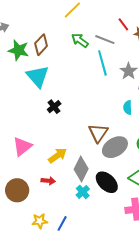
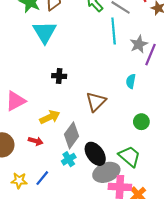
black cross: (54, 107) -> (59, 76), moved, turned 32
gray ellipse: (115, 147) -> (106, 172), moved
blue line: (62, 223) -> (42, 178), moved

